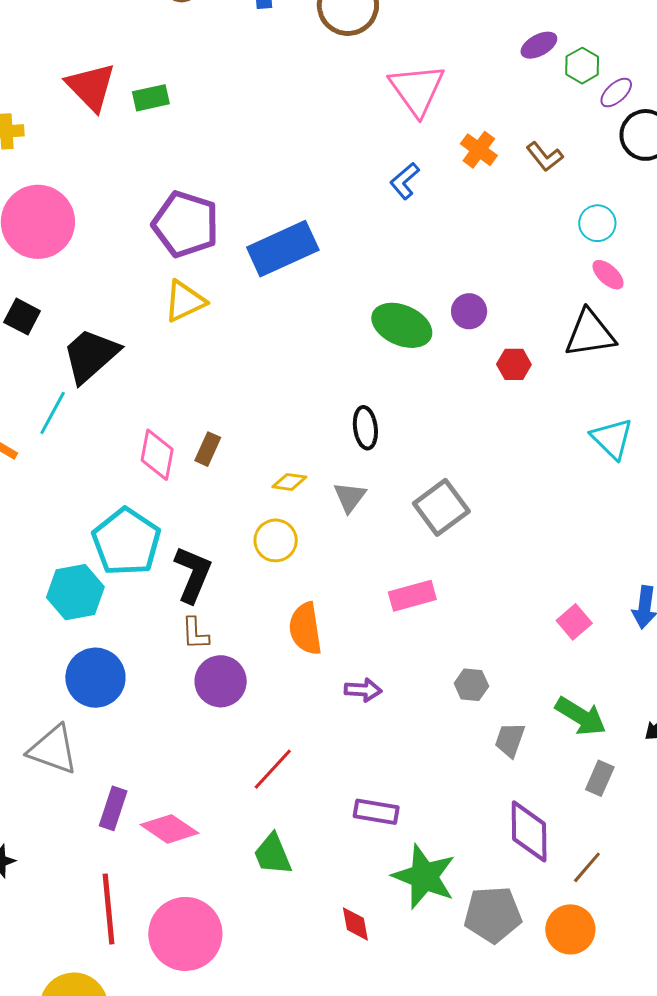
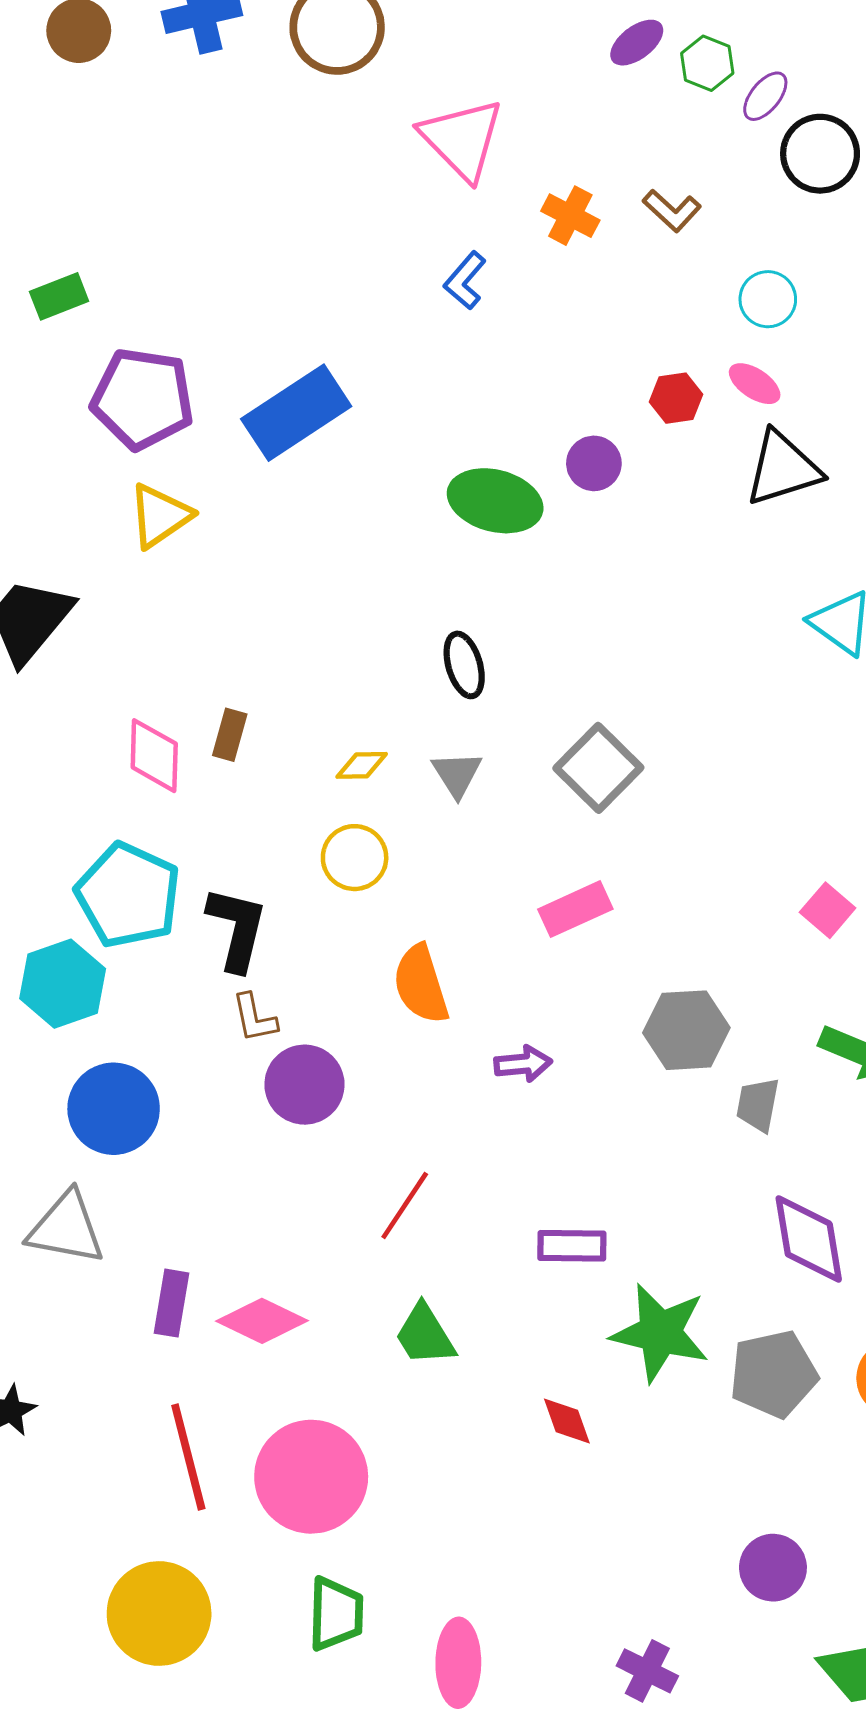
green rectangle: (151, 98) -> (59, 296), moved
pink ellipse: (608, 275) -> (755, 384), moved
red hexagon: (514, 364) -> (676, 398), moved
gray hexagon: (471, 685) -> (686, 1030), size x1.6

